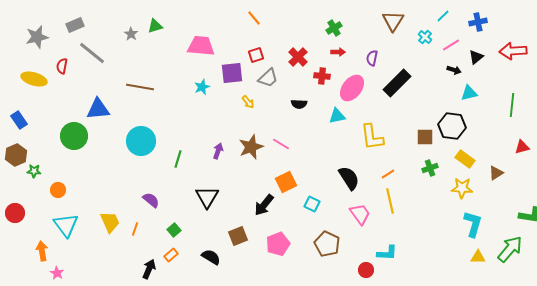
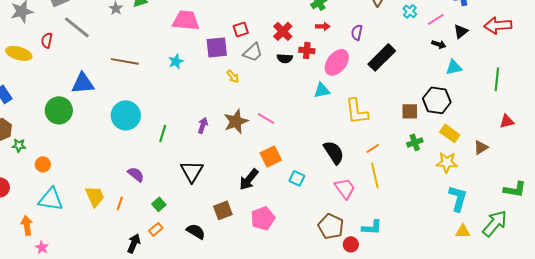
cyan star: (202, 87) -> (176, 61), moved
black semicircle: (299, 104) -> (285, 58), moved
cyan triangle: (66, 225) -> (51, 199), turned -44
brown pentagon: (327, 244) -> (331, 226), moved

